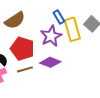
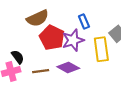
yellow rectangle: (72, 29) -> (101, 49), moved
red pentagon: (22, 49) -> (52, 38), moved

